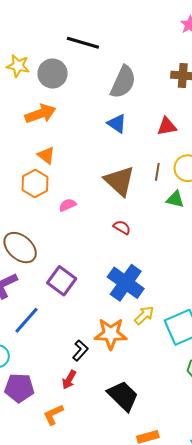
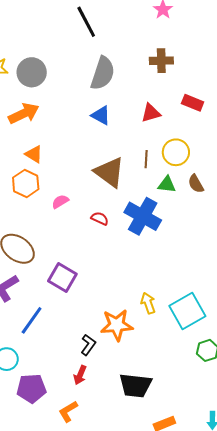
black line: (83, 43) -> (86, 22), moved, turned 52
red semicircle: (122, 227) -> (100, 218), moved
blue cross: (126, 283) -> (143, 216), moved
yellow arrow: (144, 315) -> (148, 303), turned -60
black trapezoid: (123, 396) -> (135, 386), turned 148

